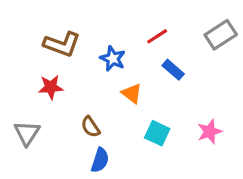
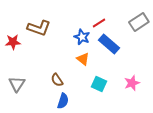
blue star: (113, 59) -> (82, 37), moved
blue rectangle: (173, 70) -> (109, 44), size x1.5
red star: (51, 87) -> (13, 42), moved

